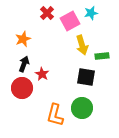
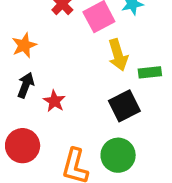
black square: (86, 77) -> (124, 106), turned -36
red circle: (22, 88) -> (23, 146), moved

